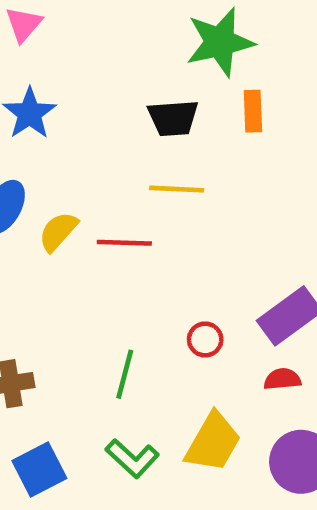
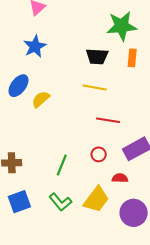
red line: (124, 243) -> (108, 120), moved
red semicircle: (282, 379) -> (120, 178), moved

